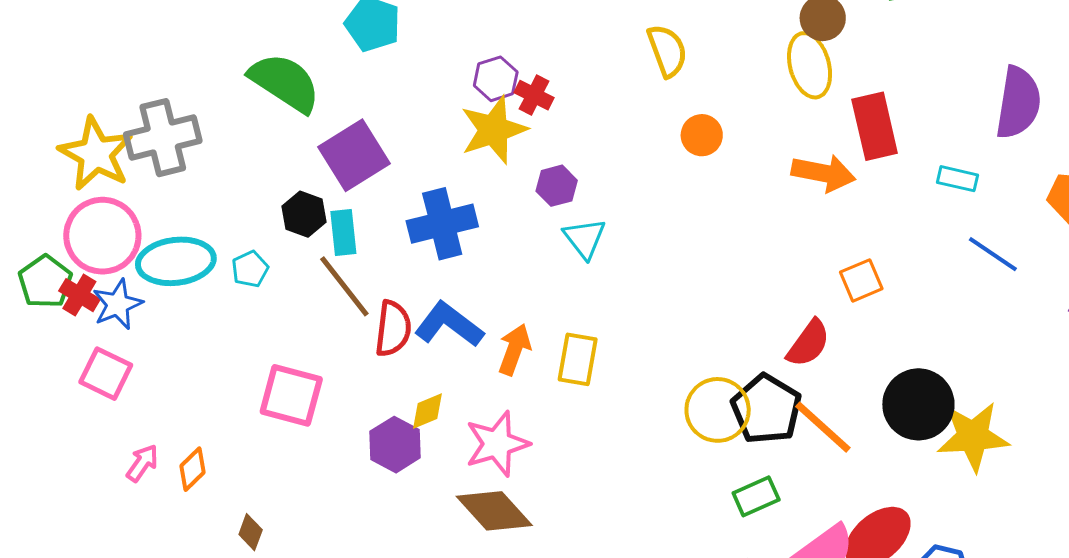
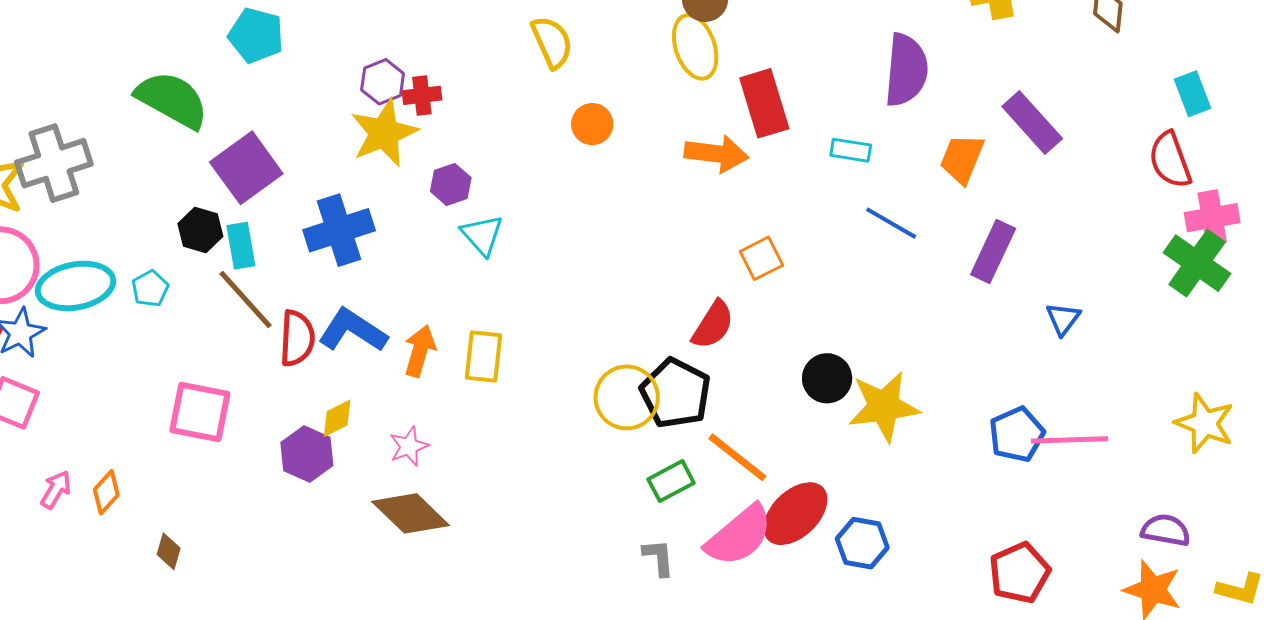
red cross: (534, 95) -> (422, 95), turned -30
black circle: (918, 404) -> (827, 378), size x0.7
orange line: (823, 427) -> (737, 457), moved
pink star: (497, 444) -> (409, 446), size x0.6

